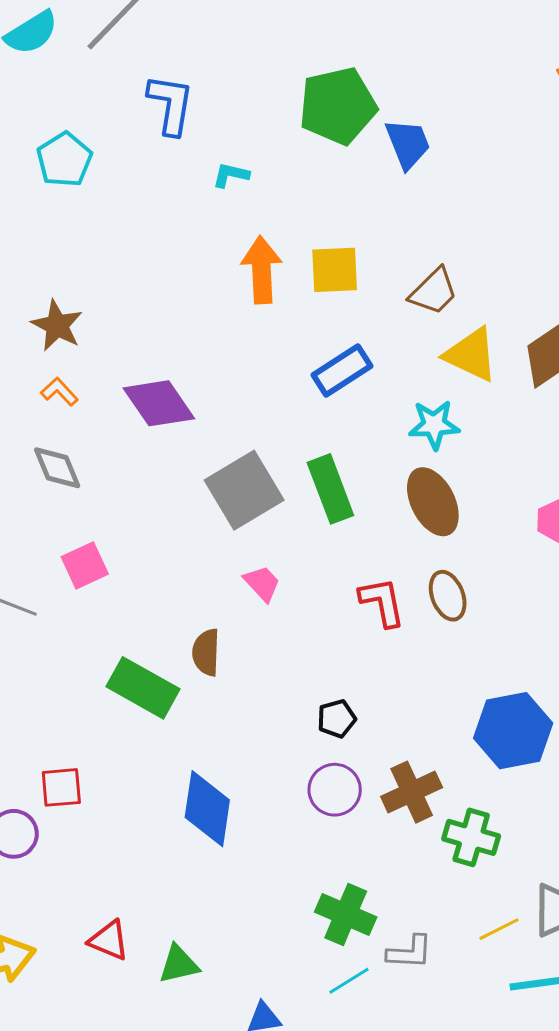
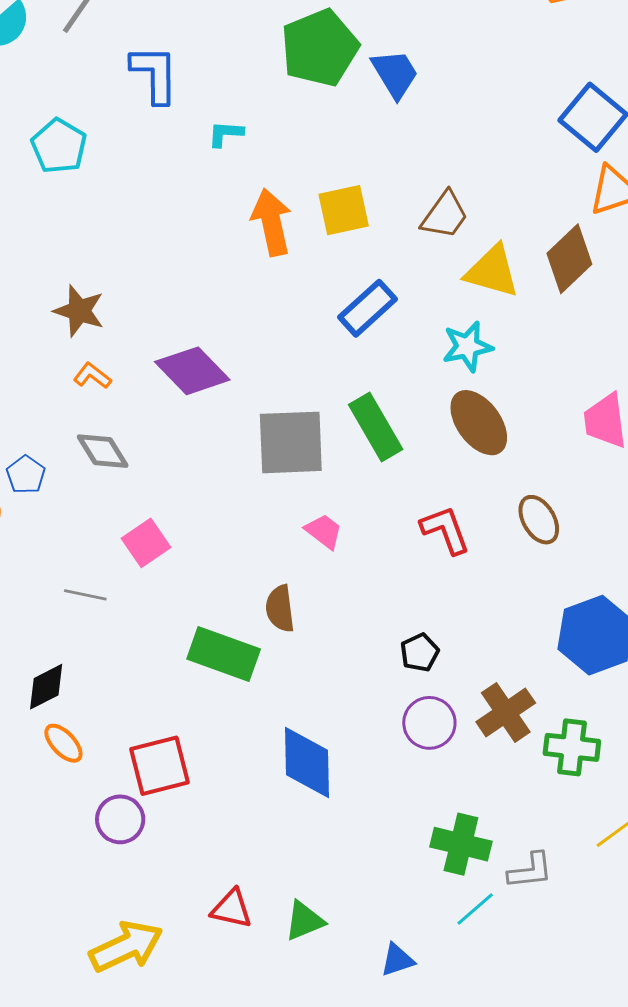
gray square: (244, 490) -> (291, 442), turned 38
brown ellipse: (448, 596) -> (539, 520), moved
red square: (61, 787) -> (159, 766), size x1.4

